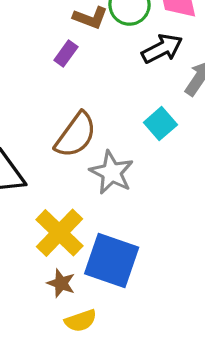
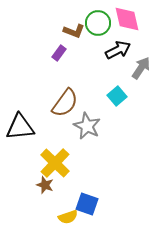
blue square: (112, 260) -> (87, 204), moved, size x0.7
brown star: (61, 283) -> (45, 185), moved

